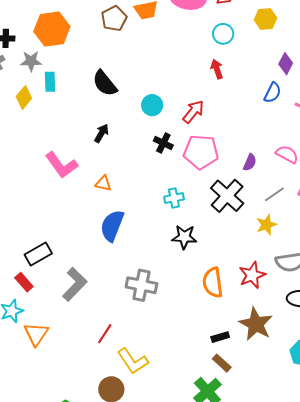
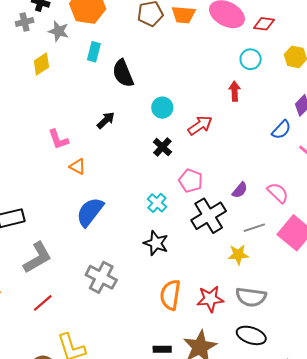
cyan rectangle: (50, 82) -> (94, 52), moved
pink pentagon: (201, 152) -> (191, 181), moved, size x0.7
pink L-shape: (61, 165) -> (58, 139), size x0.7
orange triangle: (103, 183) -> (78, 167), moved
cyan cross: (174, 198) -> (157, 203), turned 36
red line: (105, 334) -> (43, 303), moved

